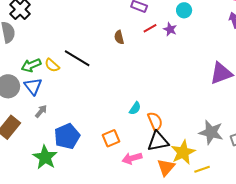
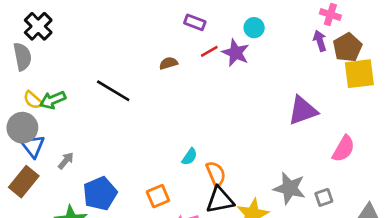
purple star: (170, 29) -> (236, 53), size x1.5
brown semicircle: (119, 37) -> (168, 63), turned 88
yellow semicircle: (52, 65) -> (33, 100), moved
blue triangle: (33, 86) -> (33, 146), moved

